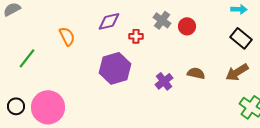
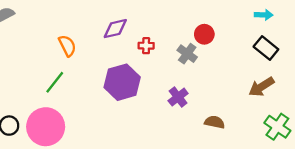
gray cross: (162, 20) -> (187, 54), moved
green line: (27, 58) -> (55, 82), moved
brown semicircle: (196, 73) -> (215, 122), moved

